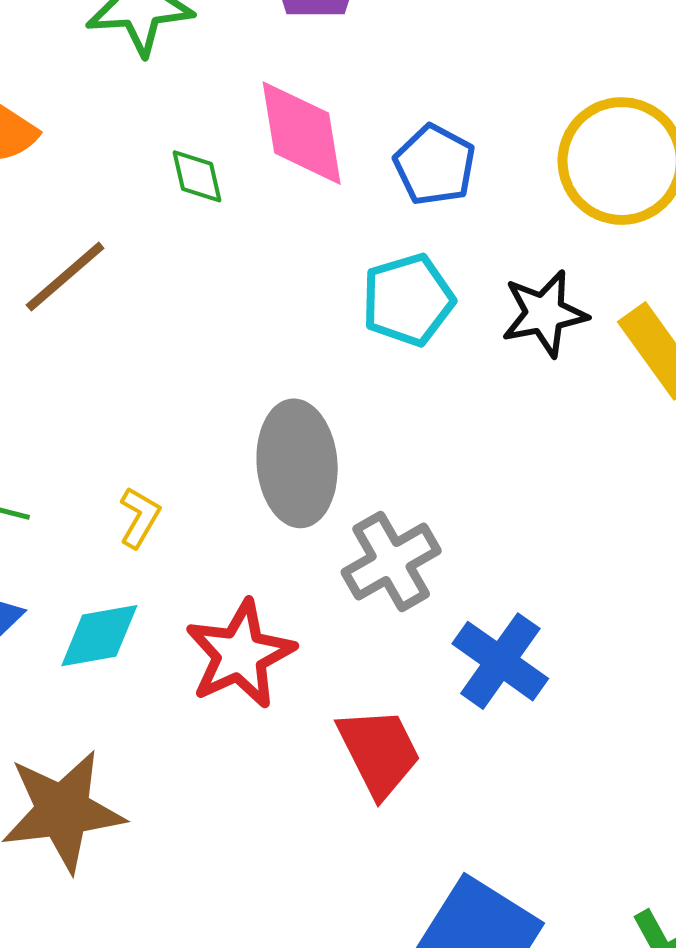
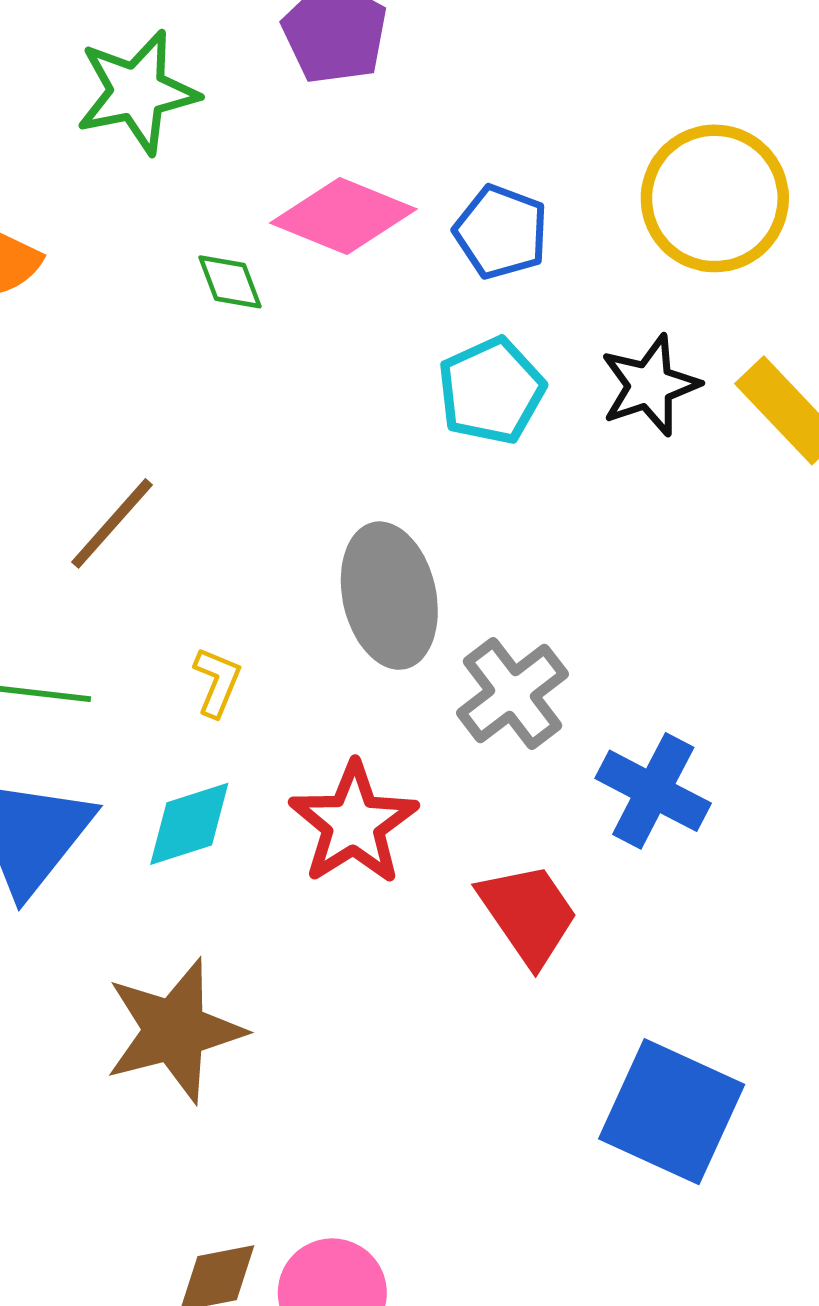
pink diamond: (302, 133) -> (343, 216), turned -51
brown line: (65, 277) -> (112, 523), moved

